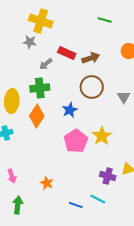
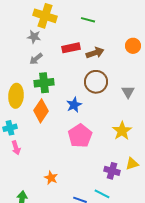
green line: (105, 20) -> (88, 20), moved
red rectangle: (67, 53) -> (71, 48), turned -36
gray arrow: (46, 64) -> (36, 59), moved
yellow star: (102, 136) -> (122, 131), moved
pink arrow: (12, 176) -> (16, 148), moved

